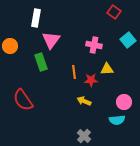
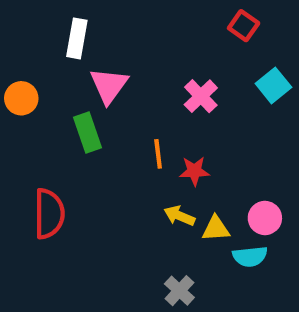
pink cross: (94, 45) -> (201, 96), turned 35
yellow triangle: (107, 69) -> (216, 229), moved
red semicircle: (23, 100) -> (49, 214), turned -145

